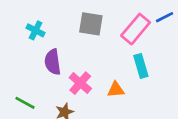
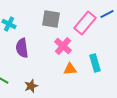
cyan rectangle: (141, 66) -> (95, 63), moved
pink cross: (80, 83) -> (63, 46), moved

